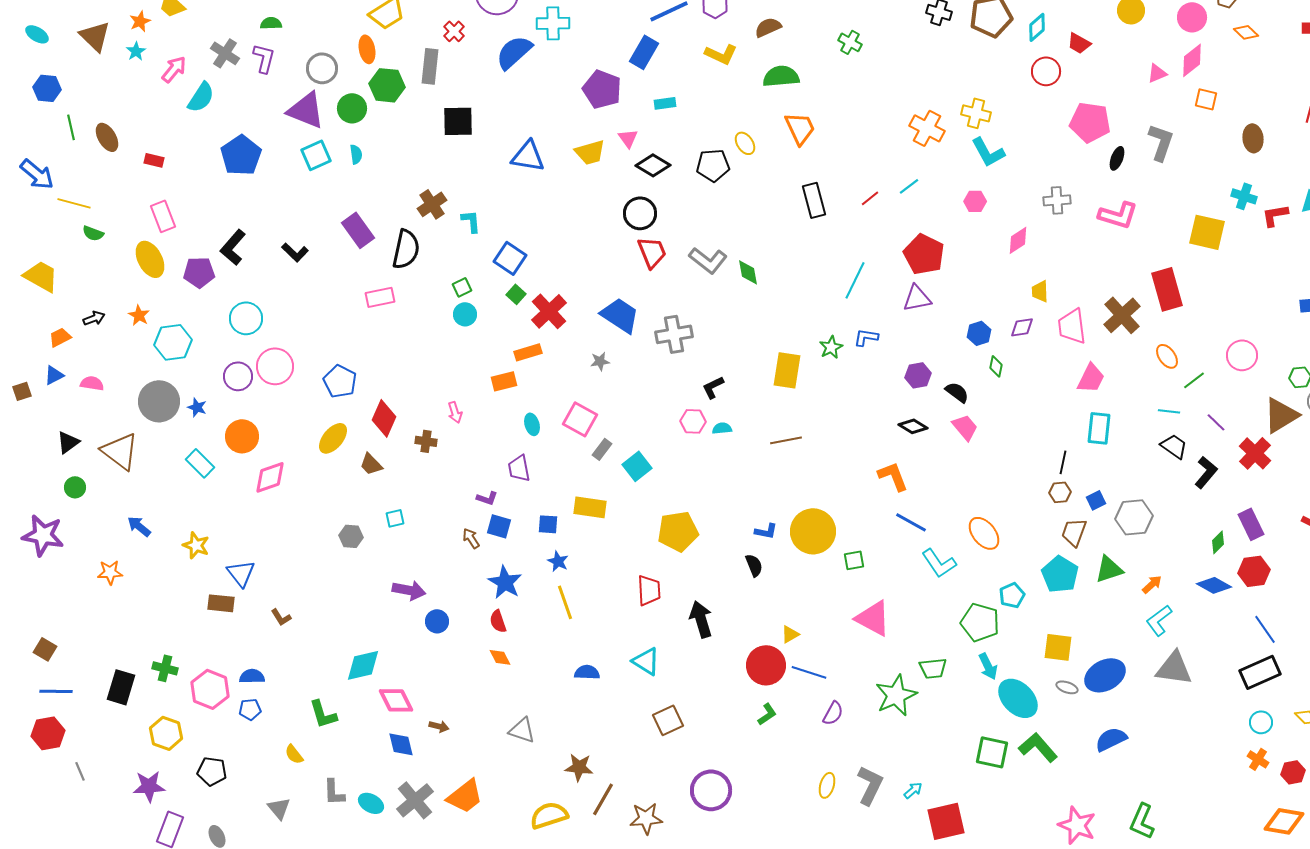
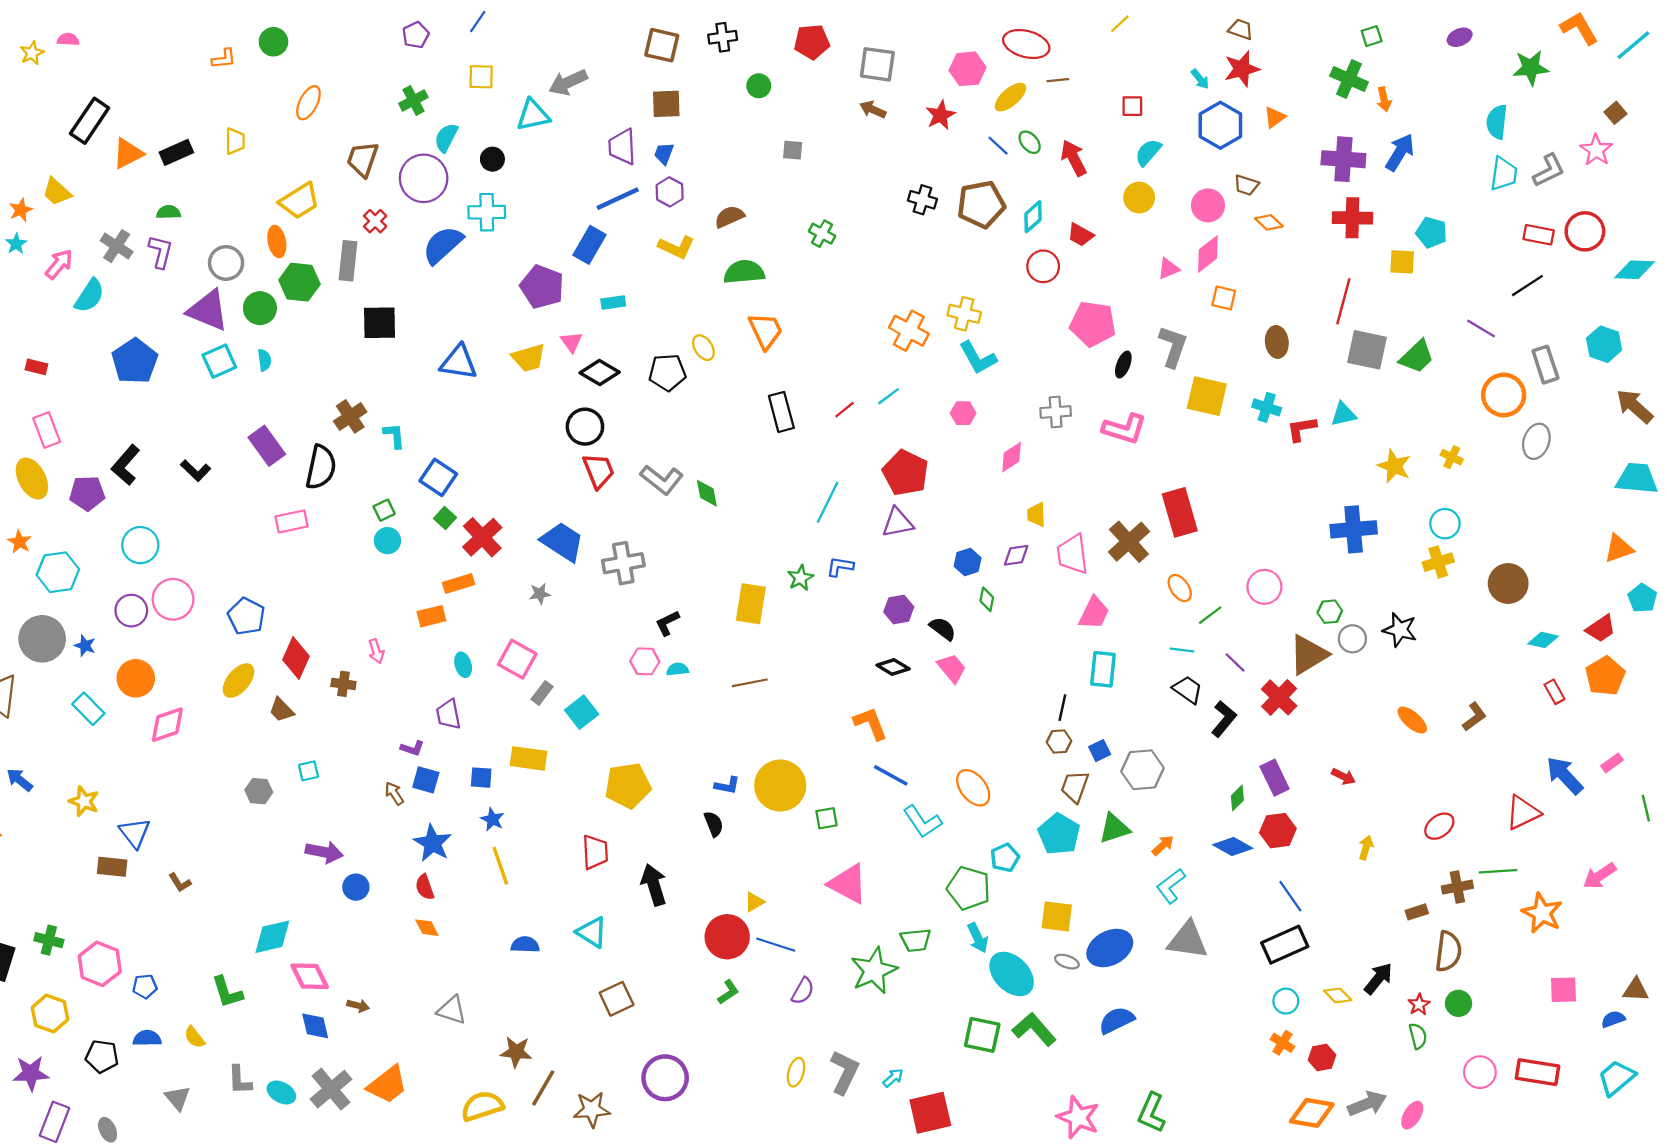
yellow square: (1207, 232) -> (1207, 396), moved
blue semicircle: (252, 676) -> (147, 1038), moved

